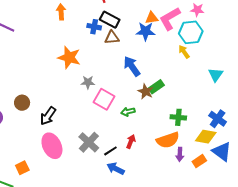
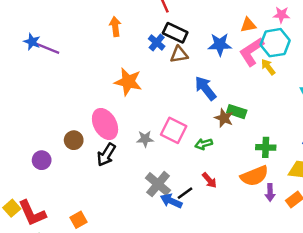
orange triangle: (152, 18) -> (248, 25), moved
pink L-shape: (170, 19) -> (252, 52), moved
blue cross: (94, 27) -> (157, 42), turned 32
gray star: (88, 82) -> (145, 139), moved
green rectangle: (156, 87) -> (237, 112), turned 56
red arrow: (131, 142) -> (209, 180), turned 120
pink ellipse: (52, 146) -> (105, 124), moved
blue arrow: (116, 169) -> (171, 201), moved

